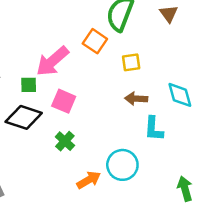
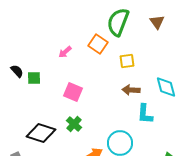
pink arrow: (52, 61) -> (65, 52), moved, size x0.5
green square: (29, 85) -> (34, 78), moved
black diamond: (24, 117) -> (41, 133), moved

